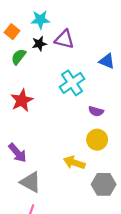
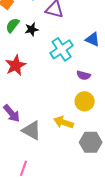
black star: (39, 44) -> (32, 29), moved
blue triangle: (107, 61) -> (93, 39), moved
gray triangle: (31, 182) -> (32, 130), moved

